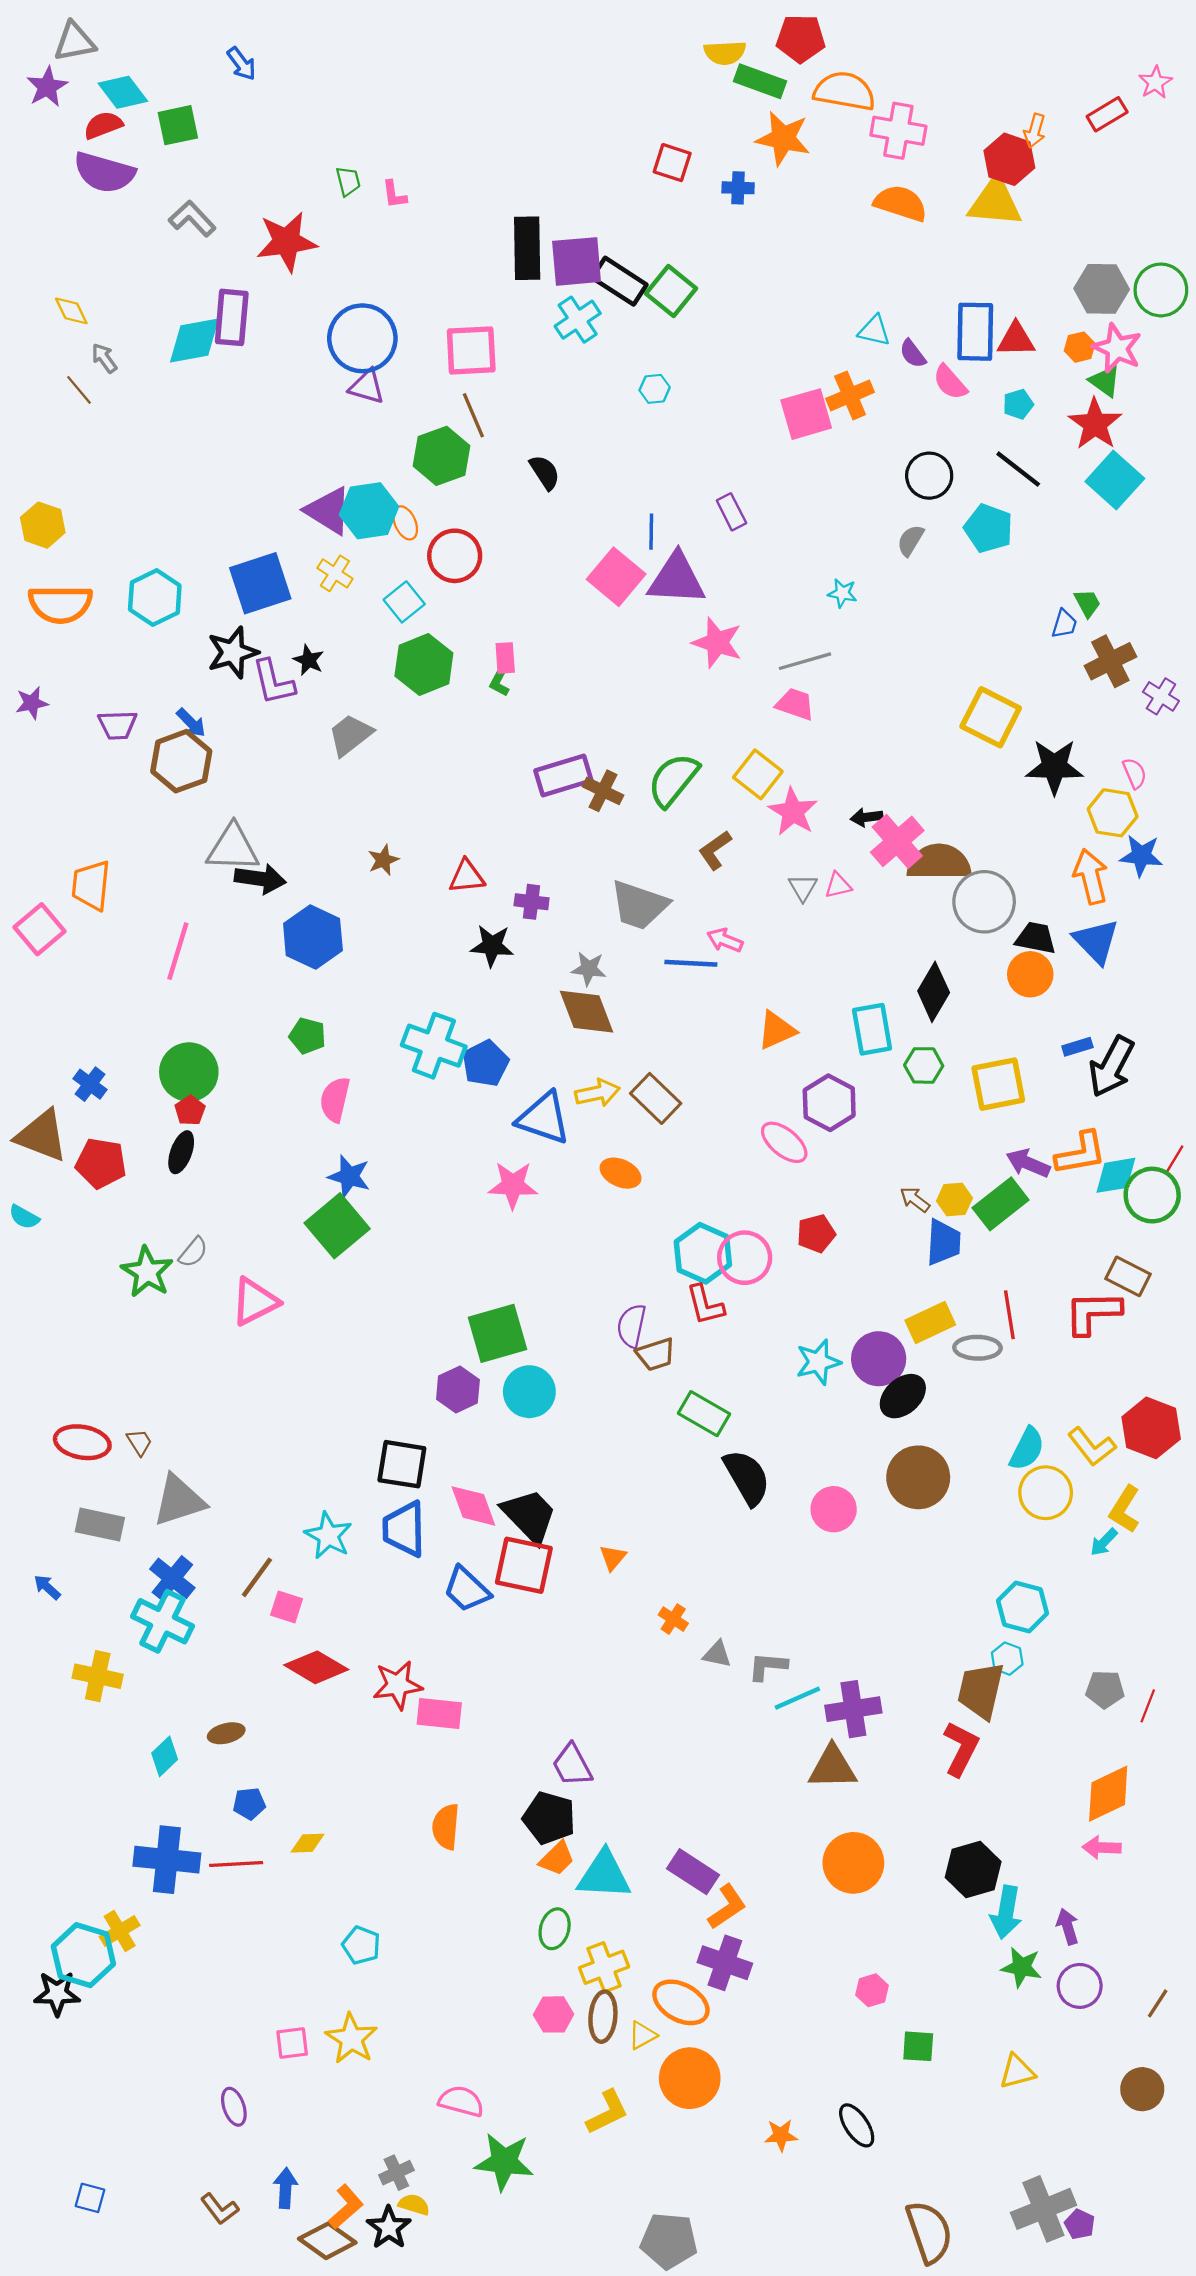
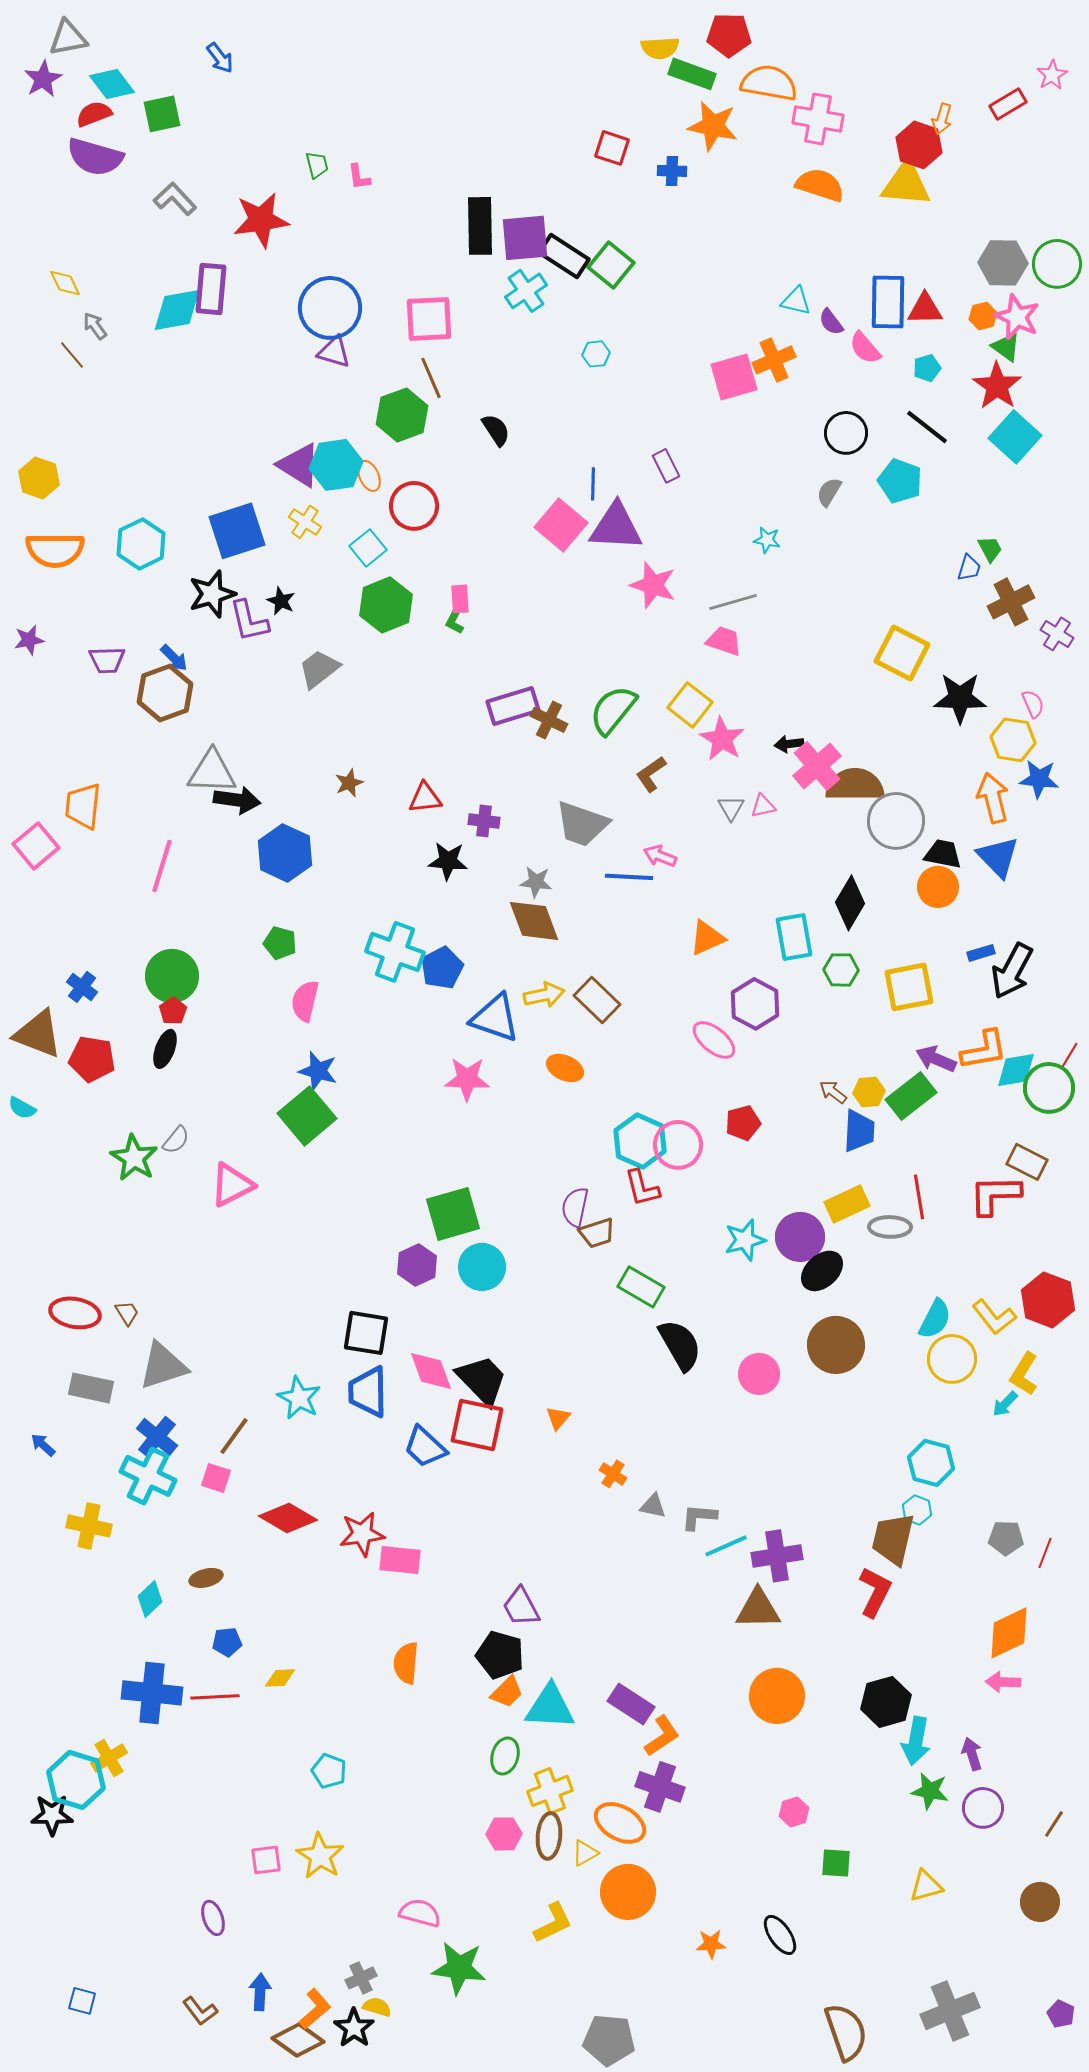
pink square: (287, 1607) -> (216, 1478), moved
purple pentagon: (1080, 2224) -> (1061, 2014), moved

